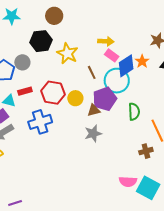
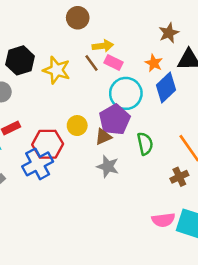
brown circle: (54, 16) -> (78, 18), moved
blue diamond: (126, 66) -> (166, 87), moved
brown line: (92, 72) -> (92, 63), moved
red hexagon: (53, 93) -> (48, 144), moved
green semicircle: (134, 112) -> (145, 144), moved
gray star: (93, 133) -> (108, 166), turned -30

